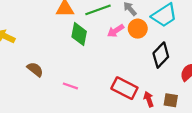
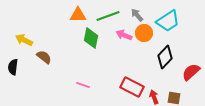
pink arrow: (116, 31) -> (124, 35), turned 56
brown semicircle: (35, 69) -> (44, 57), moved

